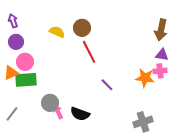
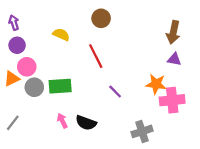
brown circle: (82, 28) -> (101, 18), moved
pink cross: (160, 71) -> (172, 100), moved, size x1.6
green rectangle: (26, 80) -> (60, 86), moved
gray circle: (50, 103) -> (34, 87), moved
gray cross: (143, 122) -> (142, 131), moved

